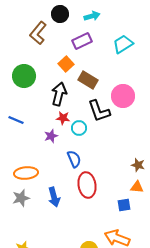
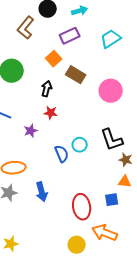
black arrow: (59, 94) -> (47, 89), size x0.7
black L-shape: (99, 111) -> (112, 140), moved
cyan circle: (79, 128) -> (80, 145), moved
purple star: (51, 136) -> (31, 131), moved
red ellipse: (87, 185) -> (82, 207), moved

